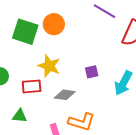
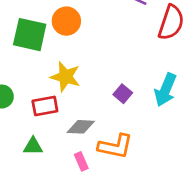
purple square: (92, 72) -> (123, 94), moved, turned -32
gray diamond: (65, 95) -> (81, 127), moved

